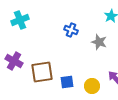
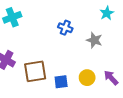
yellow circle: (92, 86) -> (87, 78), moved

